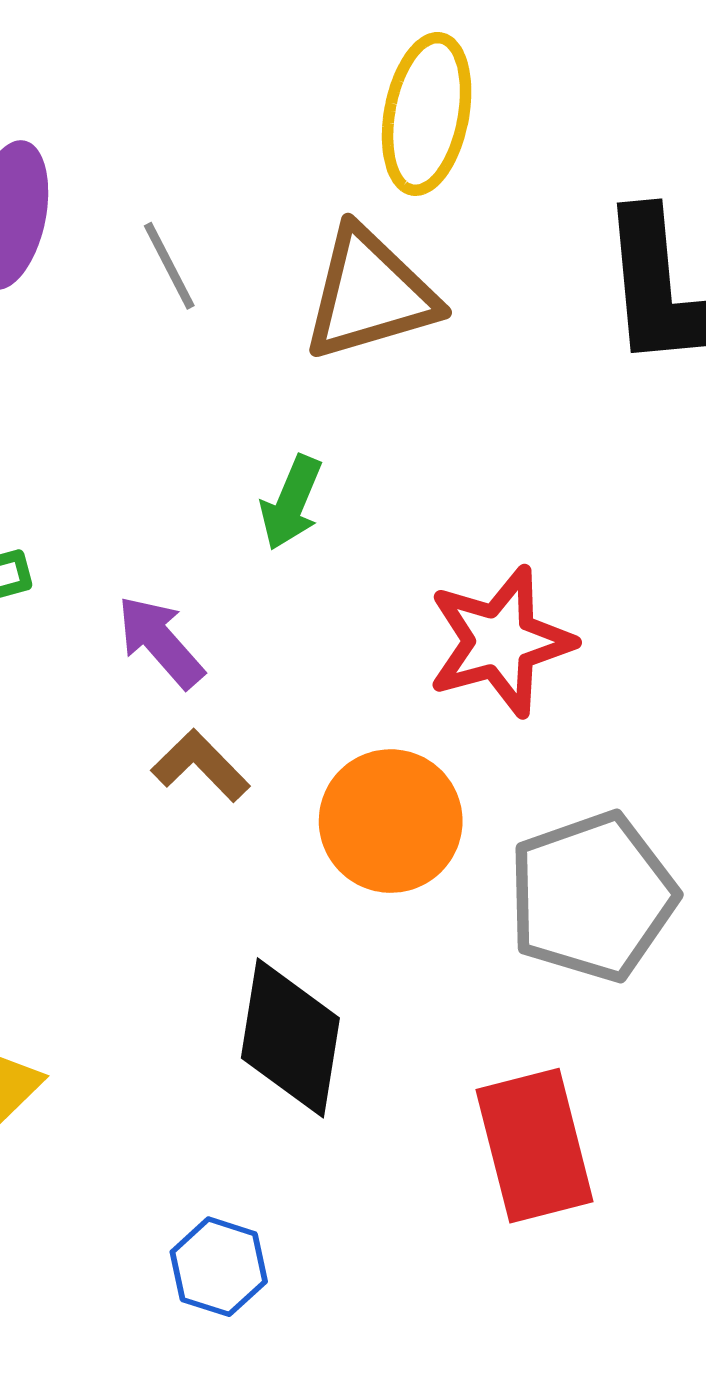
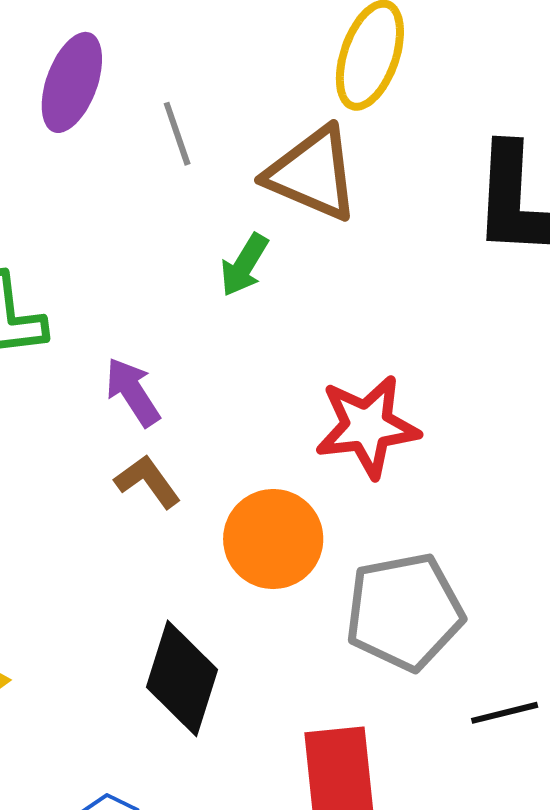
brown triangle: (370, 294) -> (312, 174), turned 31
green arrow: (291, 503) -> (244, 265), moved

